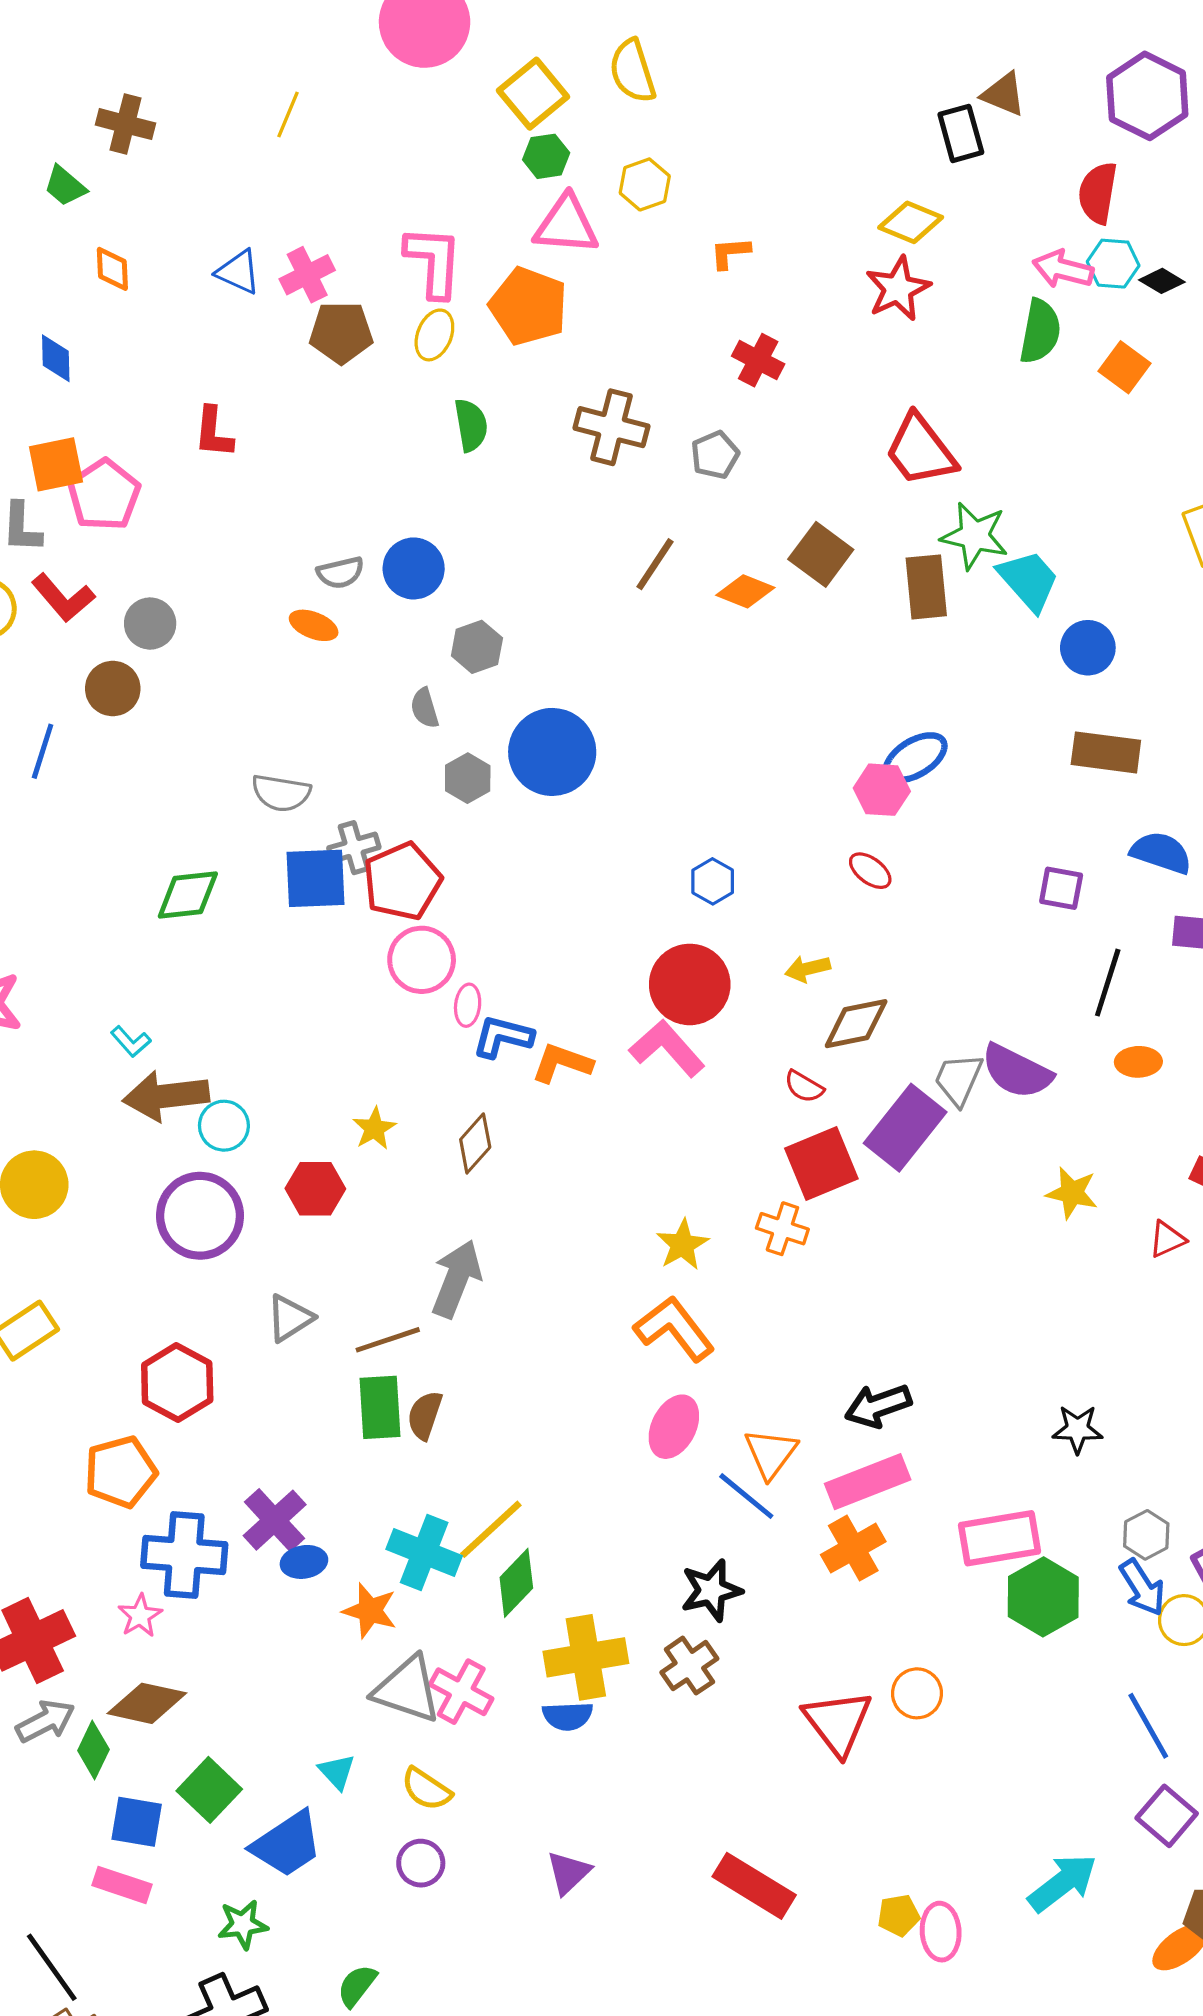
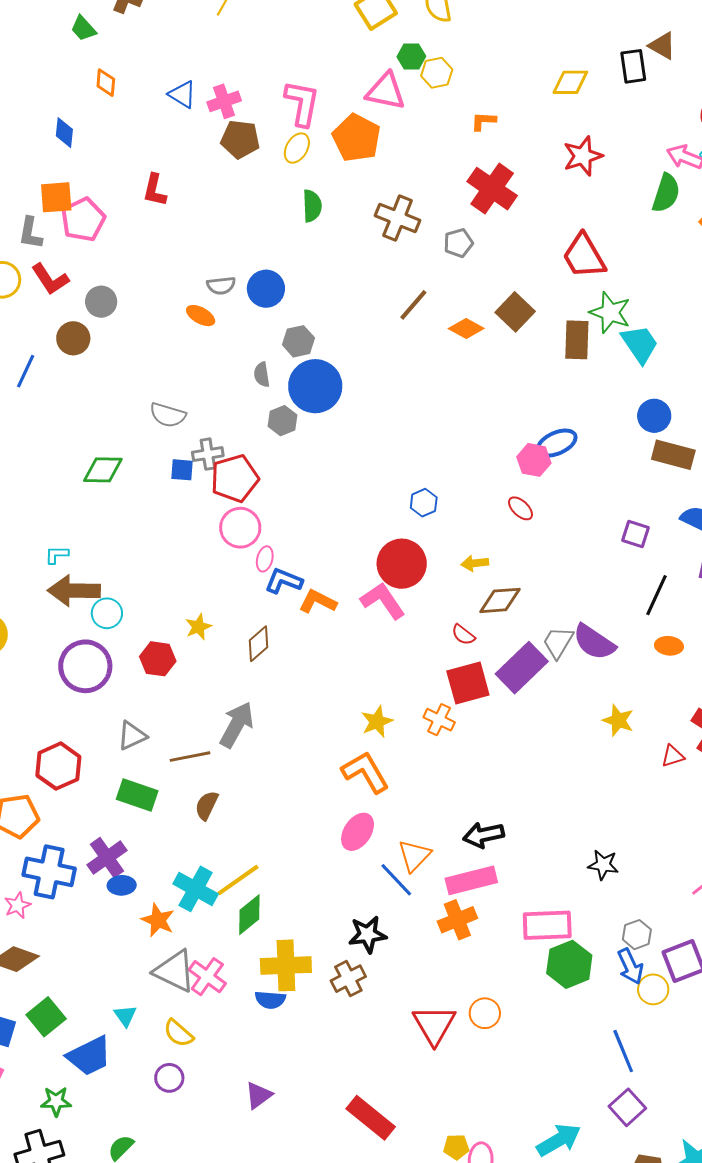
green hexagon: (546, 156) -> (411, 57), moved
yellow diamond: (911, 222) -> (570, 82), moved, turned -30
red cross: (758, 360) -> (492, 189), size x1.6
blue circle: (1088, 648) -> (654, 416), moved
blue circle: (552, 752) -> (315, 386), moved
blue square: (316, 878) -> (182, 470), size x0.6
cyan L-shape: (131, 1042) -> (57, 555), turned 125
green rectangle: (380, 1407) -> (137, 795), moved, turned -75

